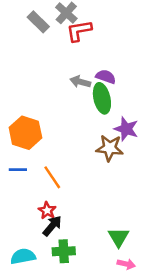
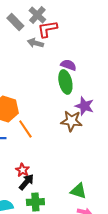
gray arrow: (80, 82) -> (35, 43), moved
orange line: (52, 177) -> (25, 129), moved
green triangle: (119, 237) -> (78, 191), turned -42

